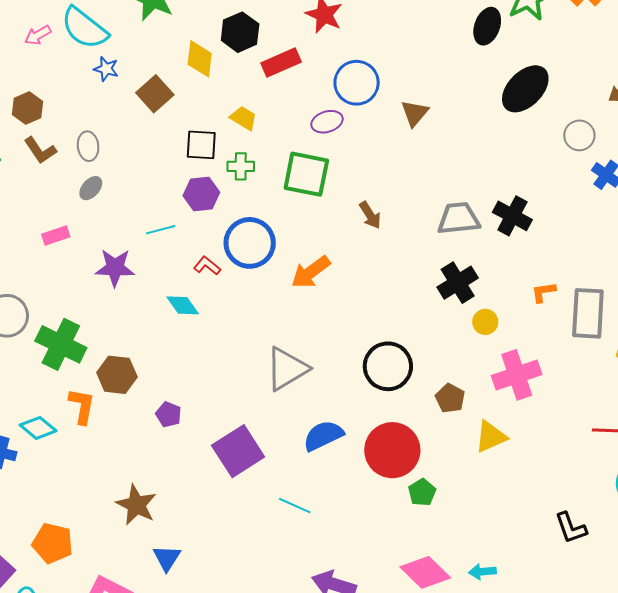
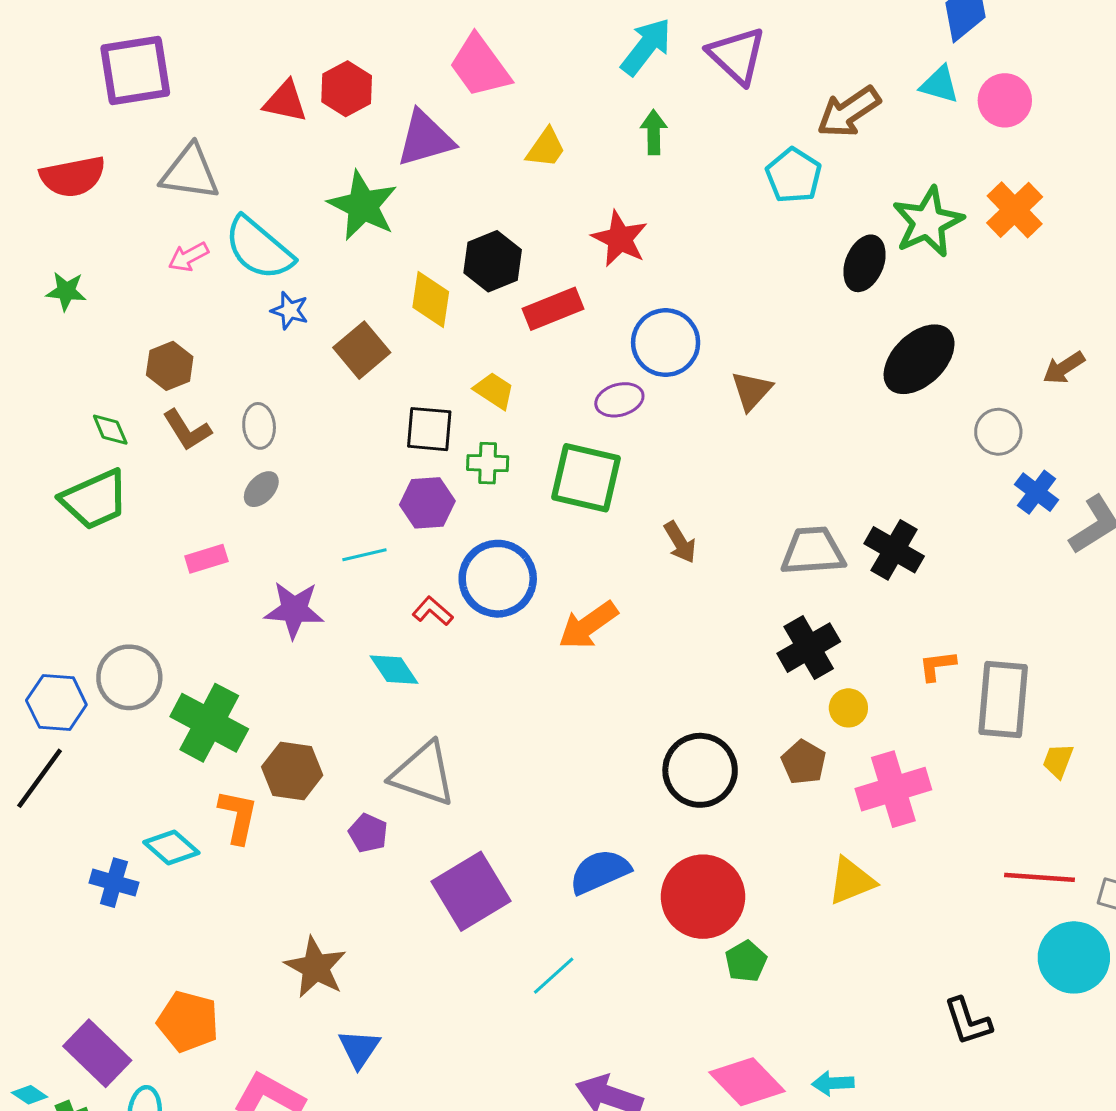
gray triangle: (287, 369) -> (423, 774), moved, turned 48
brown pentagon: (450, 398) -> (804, 762), moved
cyan line: (295, 506) -> (554, 976), turned -68

